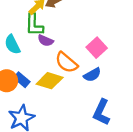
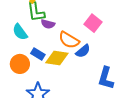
blue semicircle: (92, 75) -> (83, 51), moved
blue rectangle: (22, 80) -> (38, 54), moved

